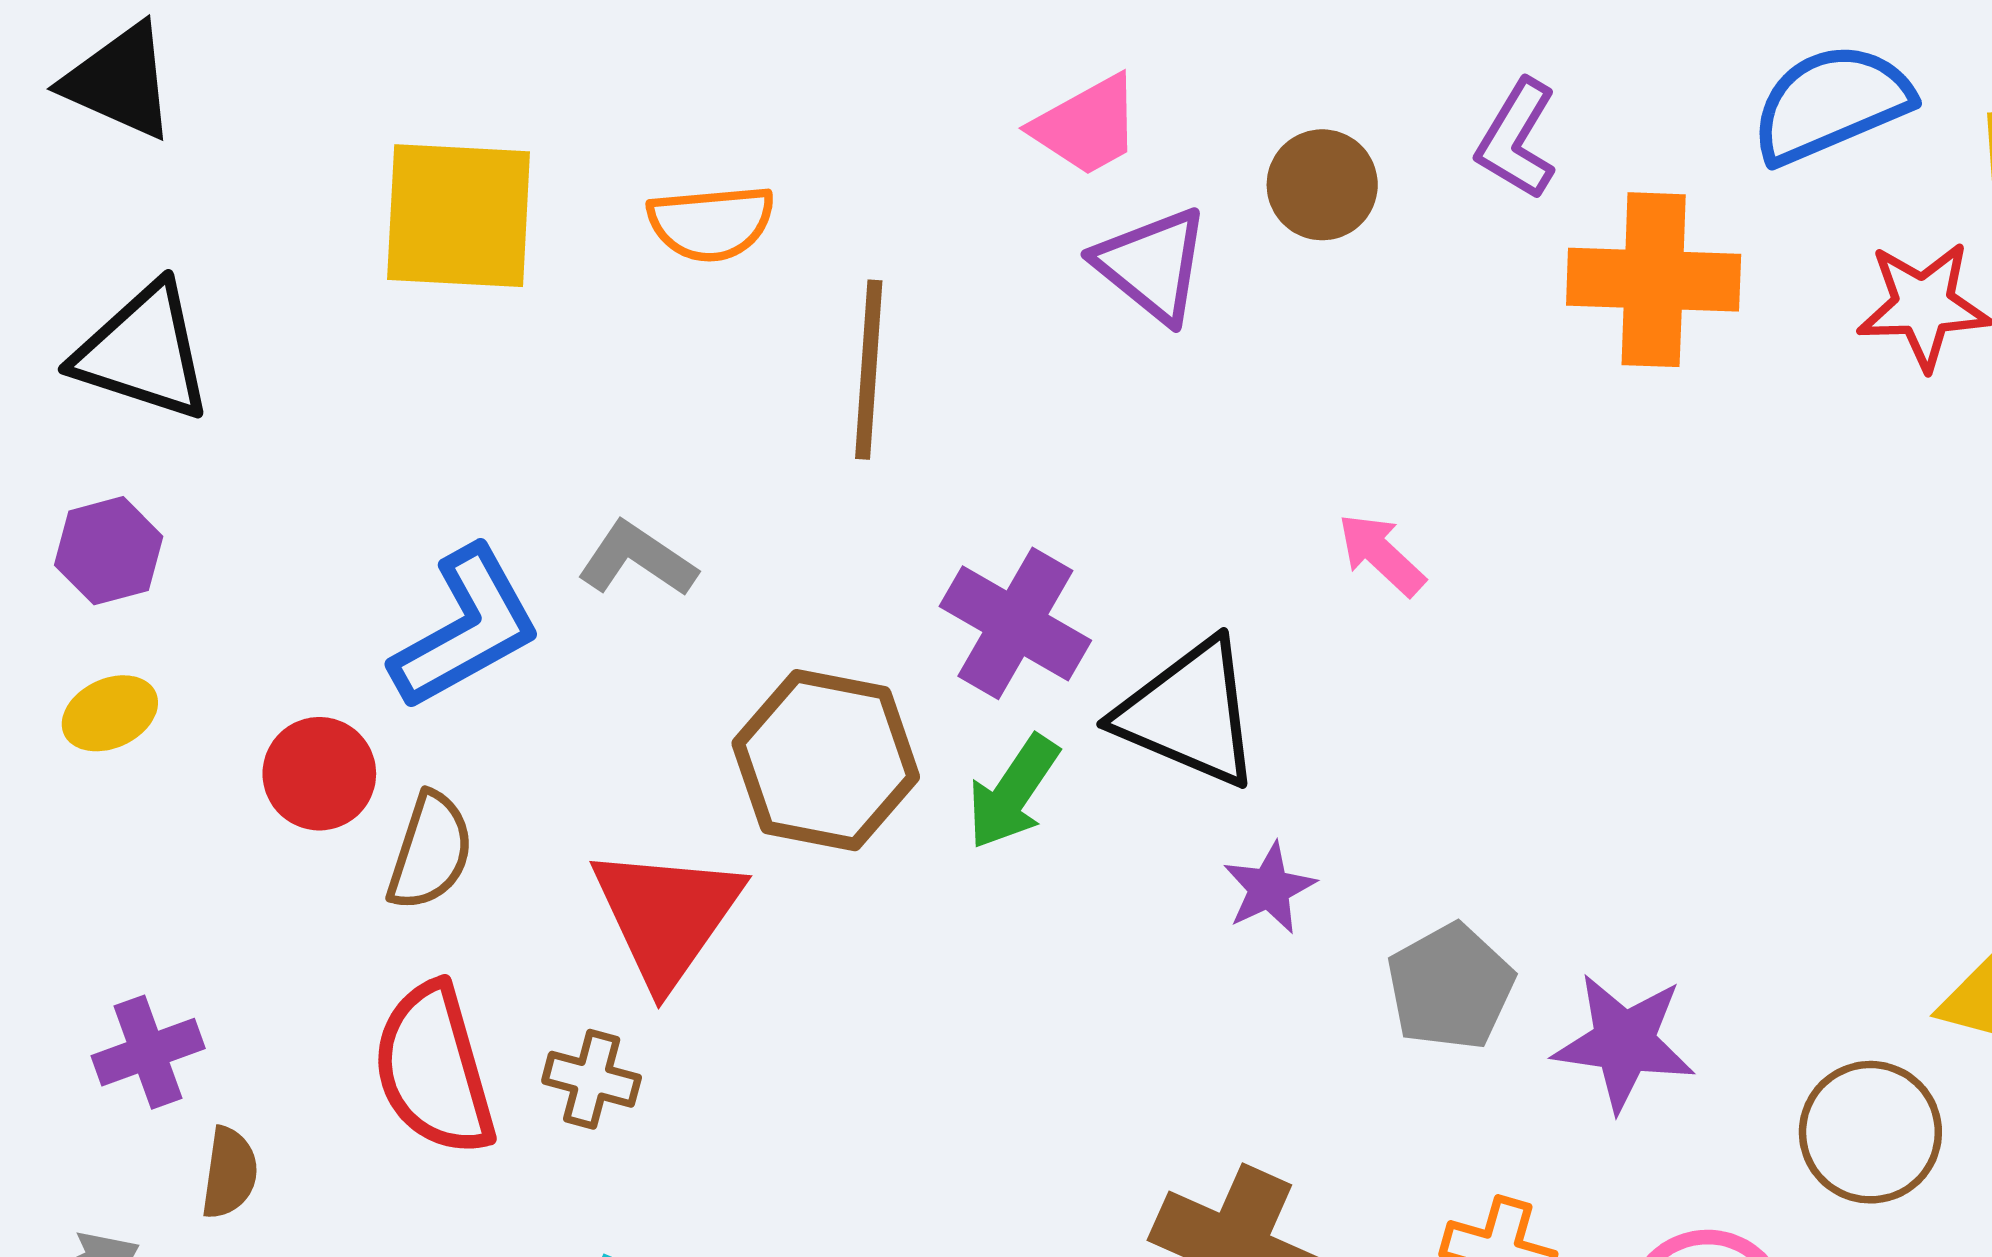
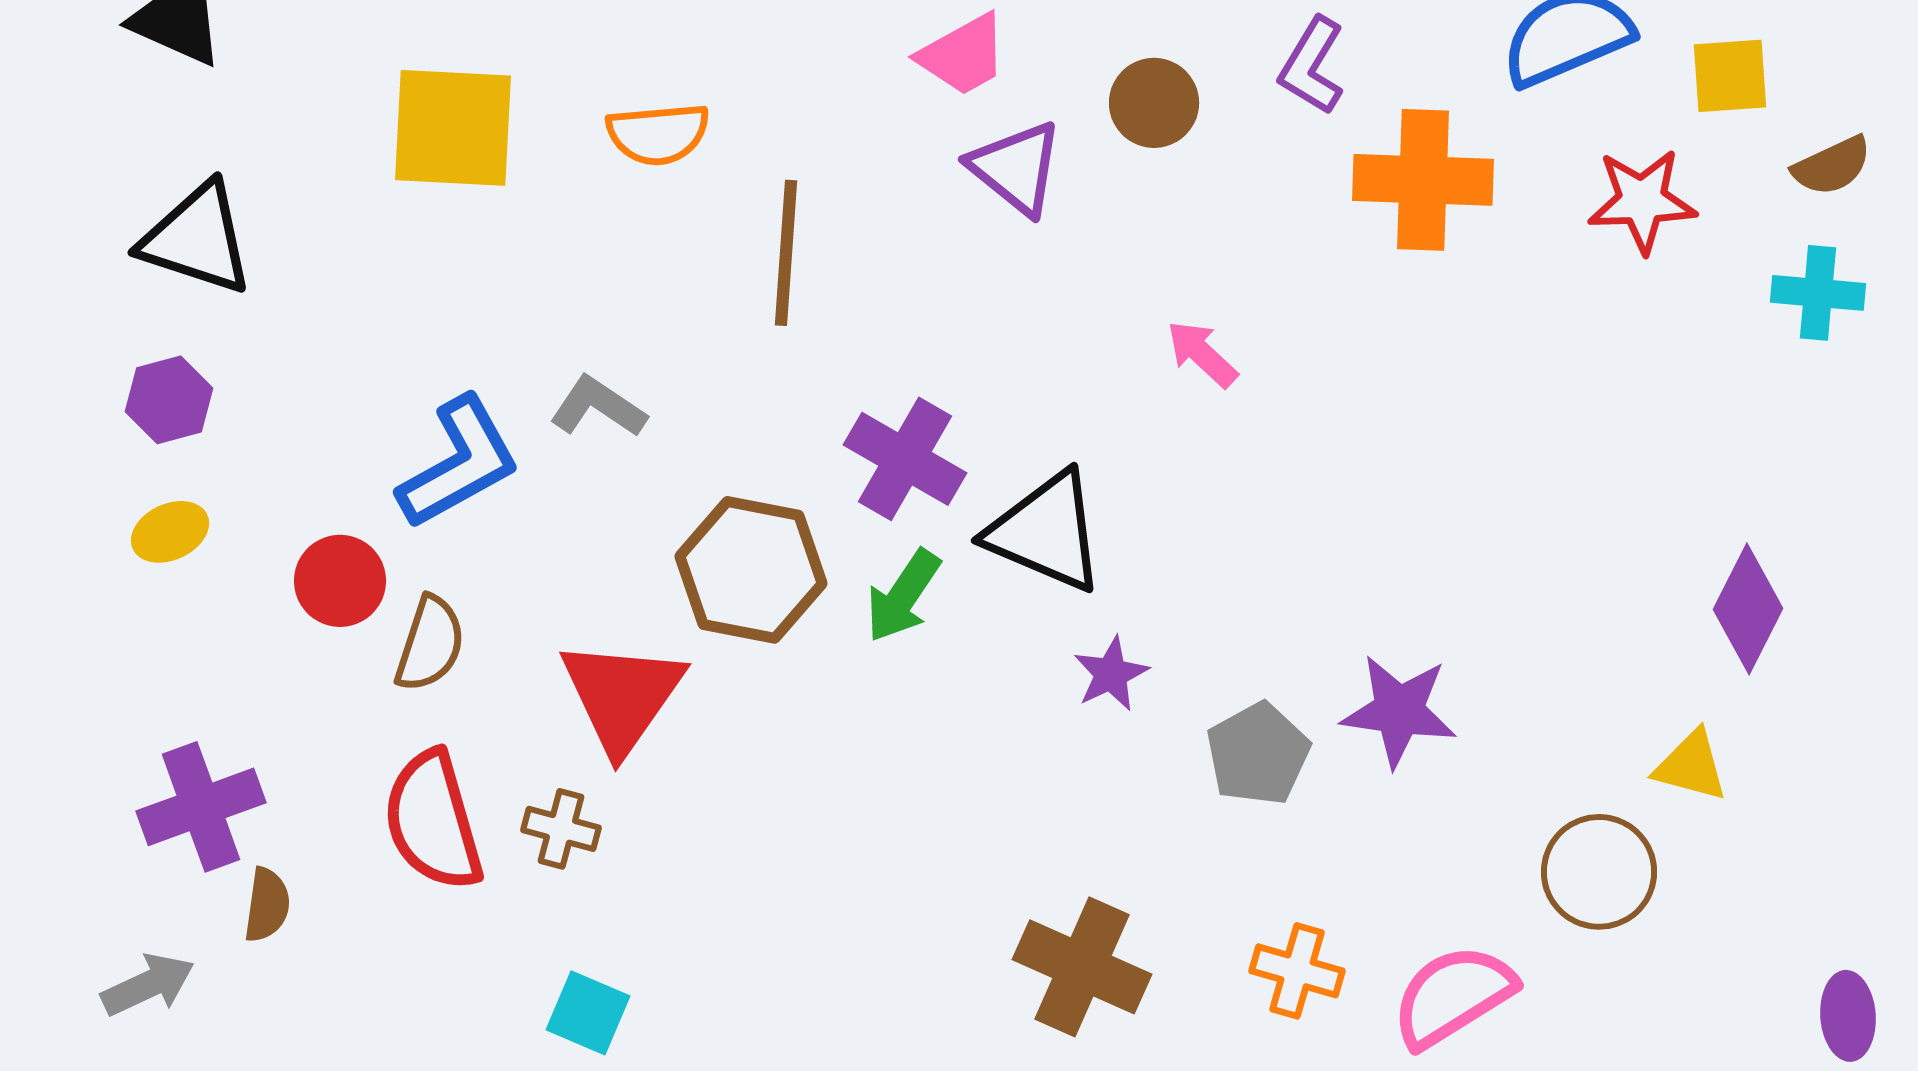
pink arrow: (1381, 554) -> (1202, 354), moved
purple star: (1624, 1042) -> (1399, 711), moved
purple cross: (148, 1052) -> (201, 807), size x1.4

